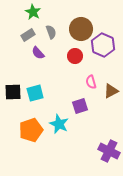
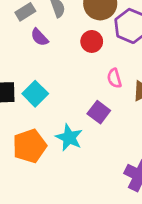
cyan square: (35, 93) -> (35, 94), turned -30
purple square: (80, 106) -> (99, 112), turned -35

